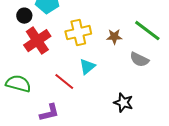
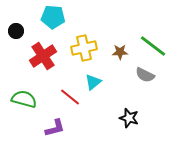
black circle: (24, 16) -> (16, 31), moved

